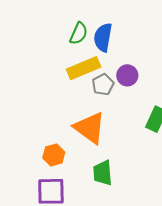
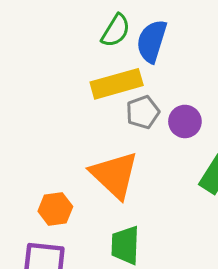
purple circle: (127, 75) -> (185, 121), moved

